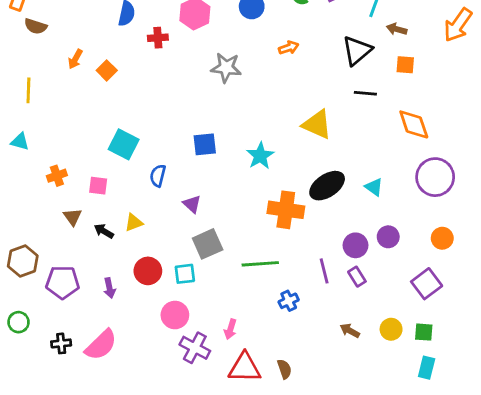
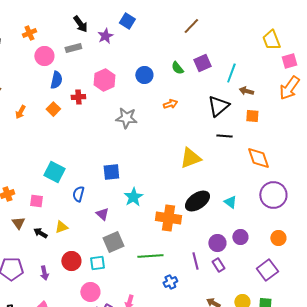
orange square: (107, 70) -> (53, 109), moved
yellow triangle: (317, 124) -> (190, 158), turned -45
cyan star: (260, 156) -> (133, 197), moved

